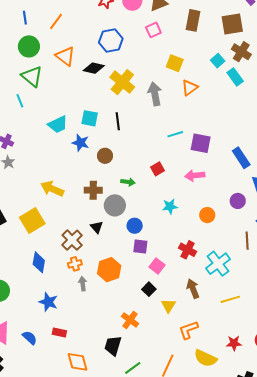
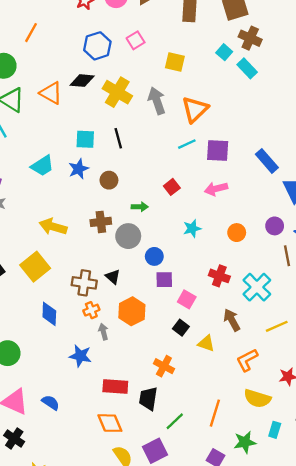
pink square: (153, 30) -> (136, 40), moved
orange triangle: (65, 56) -> (51, 93), moved
orange triangle: (190, 88) -> (195, 109), moved, size x1.4
cyan trapezoid: (58, 124) -> (42, 166), moved
blue star: (80, 143) -> (79, 169), turned -30
purple circle: (238, 201) -> (275, 226), moved
black triangle: (97, 227) -> (113, 277), moved
brown cross: (72, 240) -> (84, 283), turned -30
blue star: (48, 302) -> (80, 356), moved
yellow triangle: (169, 306) -> (206, 343), turned -35
orange L-shape: (188, 330) -> (247, 360), moved
red rectangle: (59, 333) -> (115, 387), moved, size x1.5

